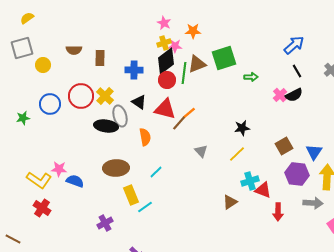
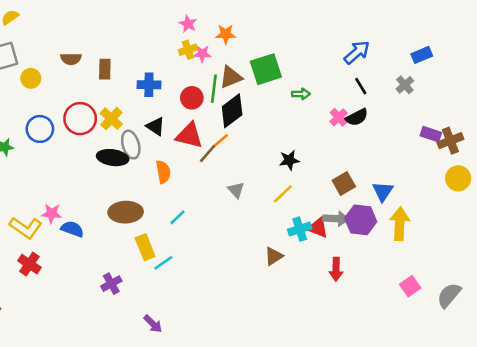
black diamond: (166, 61) -> (232, 111), moved
red triangle: (263, 190) -> (318, 228), moved
gray arrow: (313, 203) -> (336, 219), moved

